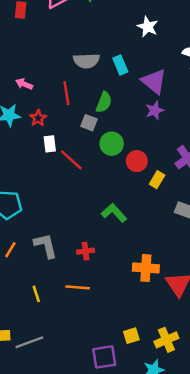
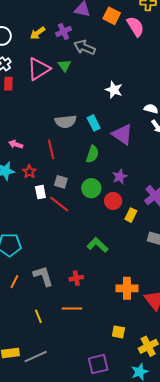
green semicircle: (104, 102) -> (92, 154), moved
purple star: (155, 110) -> (120, 177), moved
gray square: (89, 123) -> (61, 182), moved
yellow square: (131, 336) -> (118, 332), moved, turned 32

